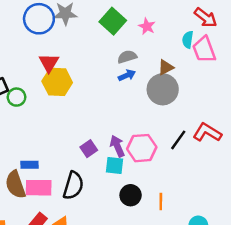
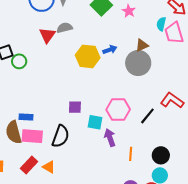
gray semicircle: (127, 57) -> (65, 28), moved
yellow hexagon: (57, 82) -> (88, 56), moved
black line: (178, 140) -> (147, 116), moved
purple arrow: (117, 146) -> (110, 138), moved
purple square: (89, 149) -> (75, 107), turned 32
black circle: (131, 195) -> (161, 155), moved

